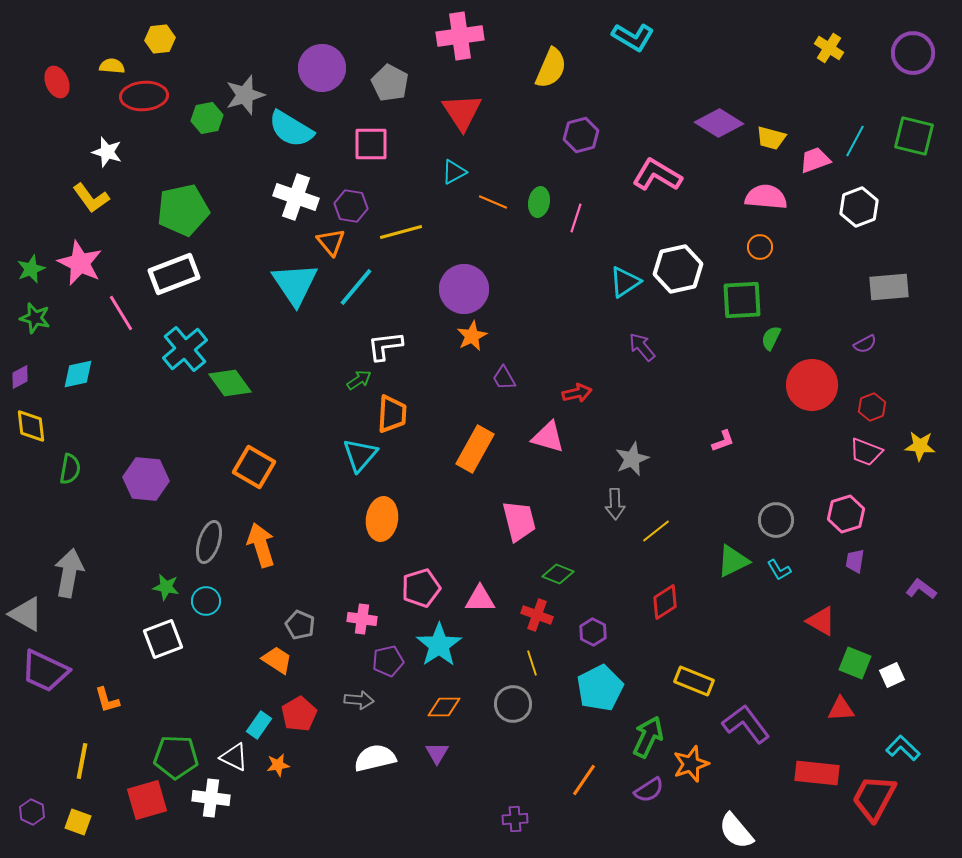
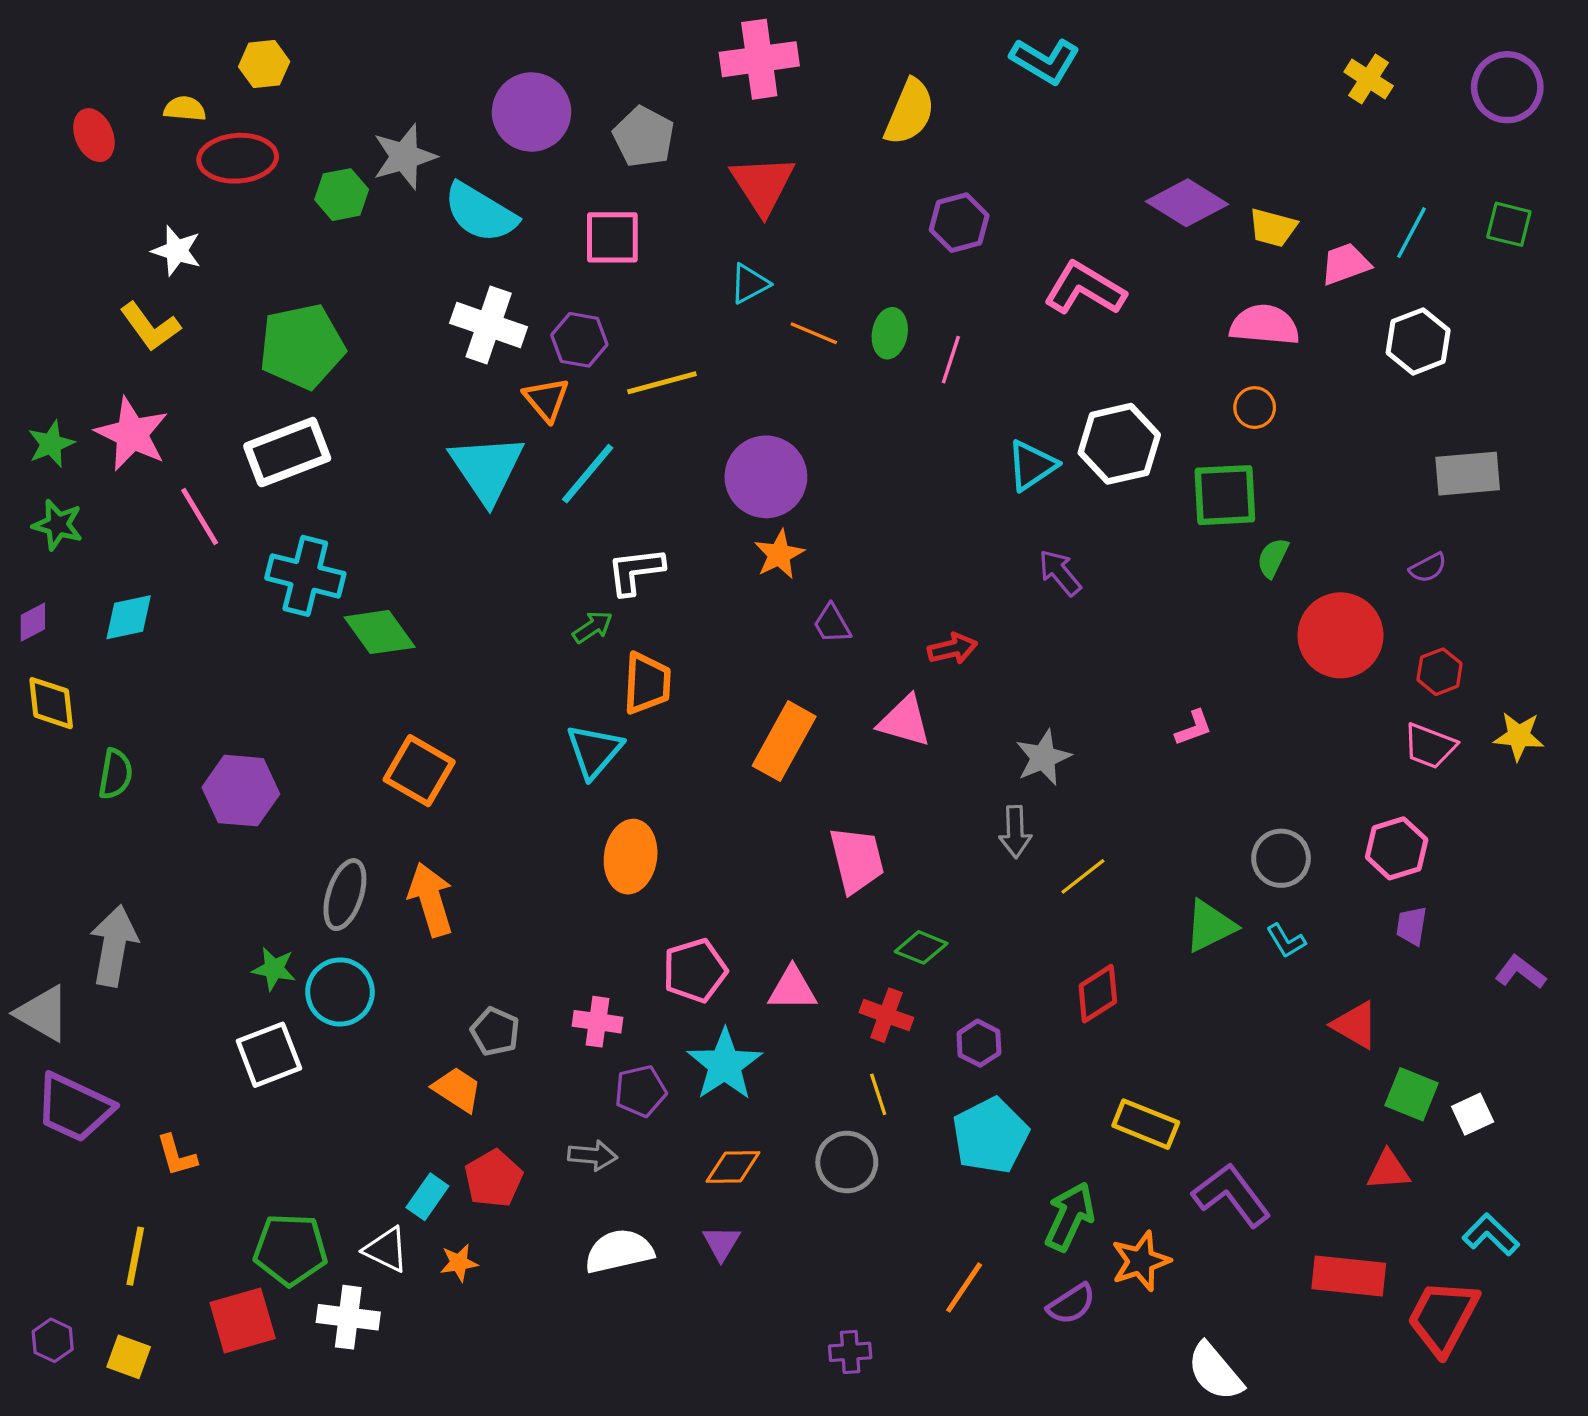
green square: (914, 136) -> (1509, 224), size x0.7
cyan cross: (185, 349) -> (305, 576), turned -36
cyan circle: (206, 601) -> (340, 992), size x1.4

